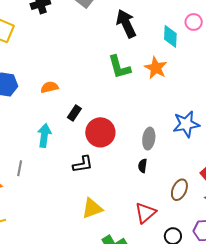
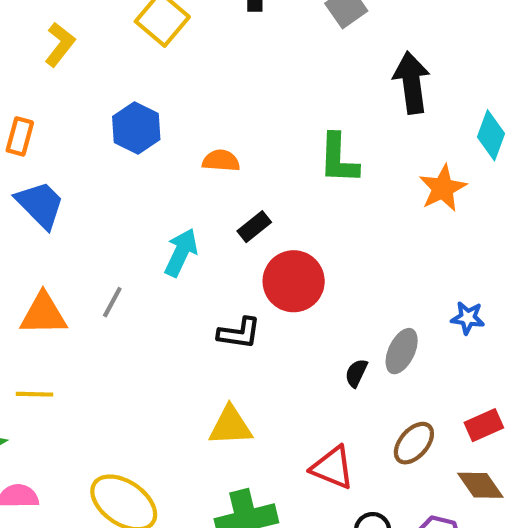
green L-shape: (119, 67) -> (339, 159), moved
blue star: (186, 124) -> (468, 318), size x0.6
gray ellipse: (149, 139) -> (402, 351), moved
red triangle: (145, 213) -> (333, 468), turned 45

